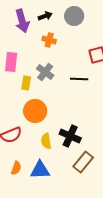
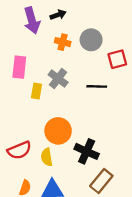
gray circle: (74, 16) -> (91, 40), moved
orange circle: (35, 111) -> (58, 131), moved
yellow semicircle: (46, 141) -> (47, 157), moved

